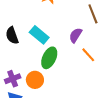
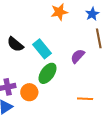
black semicircle: (12, 35) -> (15, 44), turned -42
orange line: (88, 55) -> (85, 99), moved, turned -56

